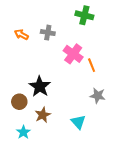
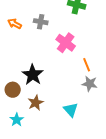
orange line: (92, 65) -> (87, 65), moved

